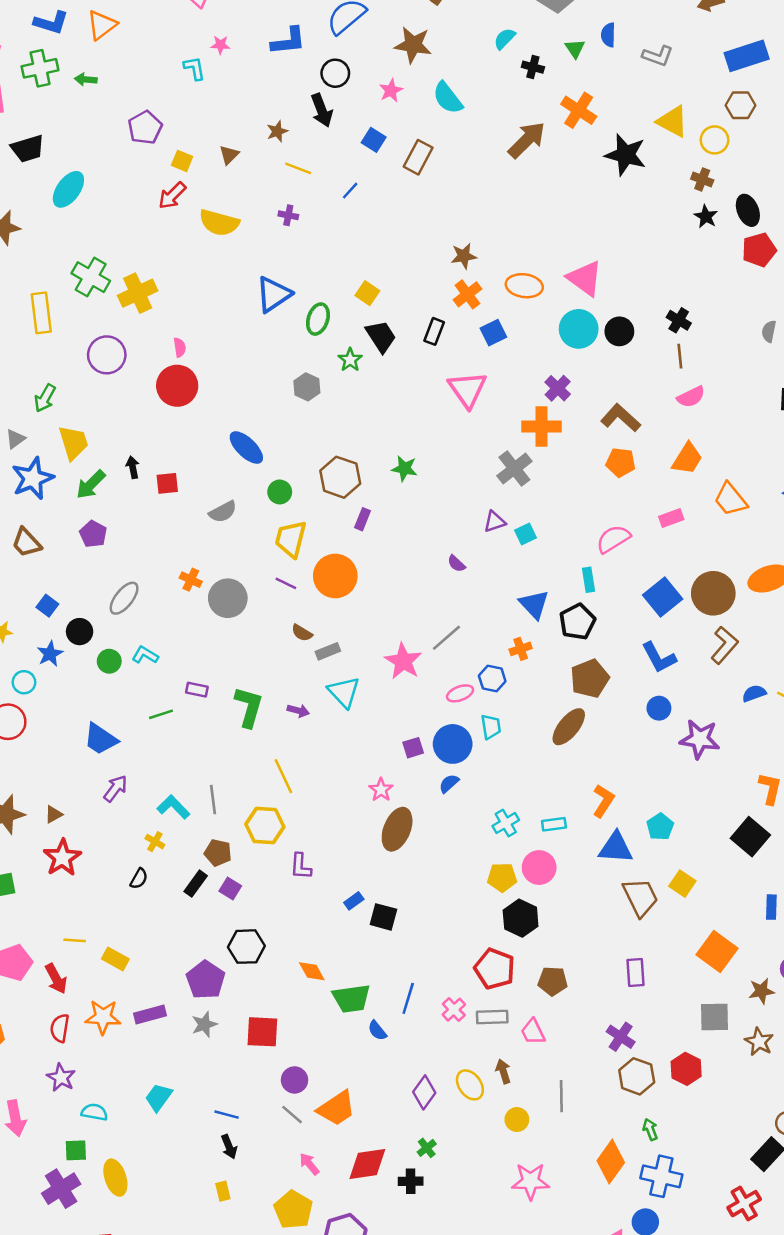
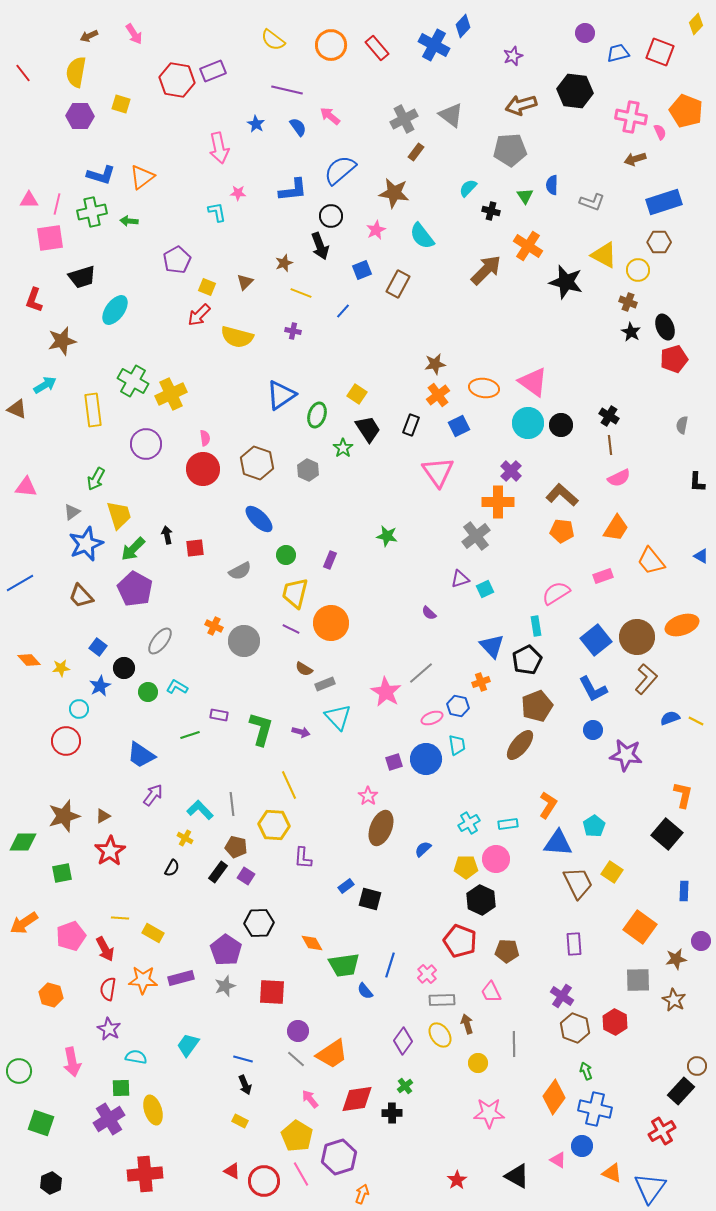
blue square: (374, 140) -> (362, 270), turned 36
brown hexagon: (340, 477) -> (257, 463), moved
purple rectangle: (362, 519) -> (330, 560), moved
purple pentagon: (93, 534) -> (135, 589), size x1.6
blue semicircle: (449, 784) -> (423, 849), moved
gray rectangle: (492, 1017) -> (442, 1000), moved
yellow rectangle: (223, 1191) -> (240, 1121), turned -49

